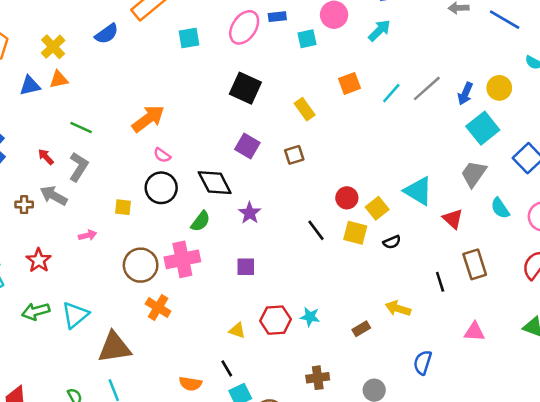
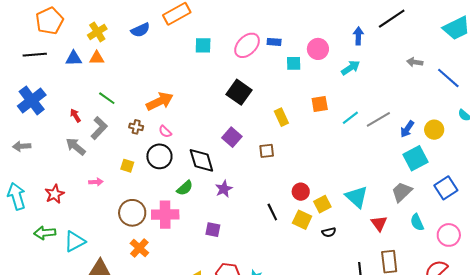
brown cross: (24, 205) -> (136, 127), moved

